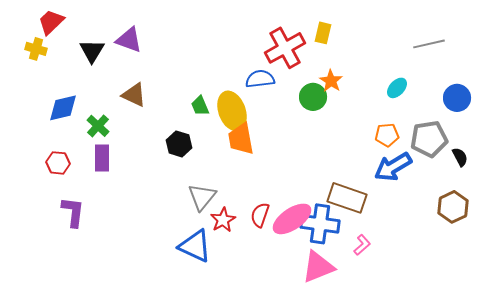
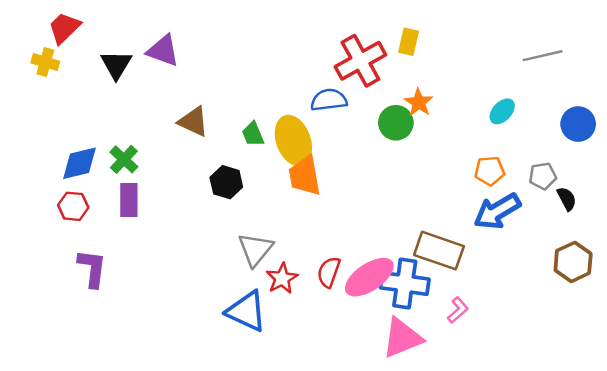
brown triangle: (134, 95) -> (193, 121), moved
blue diamond: (63, 108) -> (80, 163), moved
gray pentagon: (429, 139) -> (543, 176), size x0.6
black semicircle: (460, 157) -> (567, 199), moved

